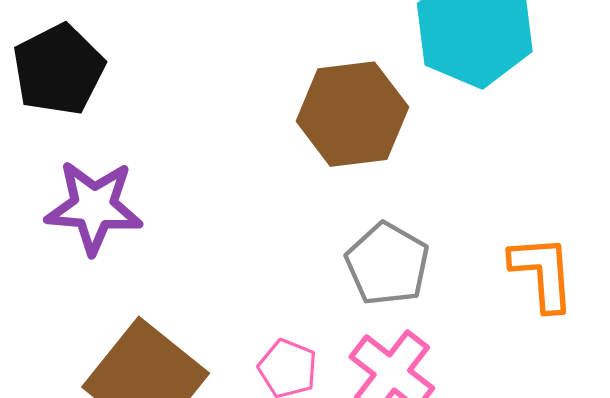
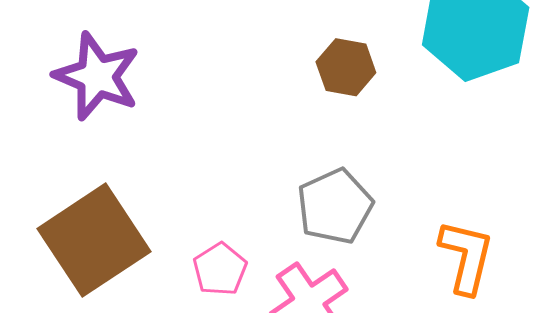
brown hexagon: (352, 114) -> (346, 67), size x0.6

